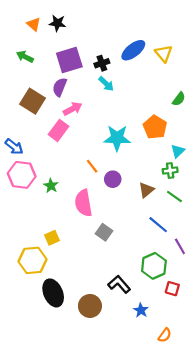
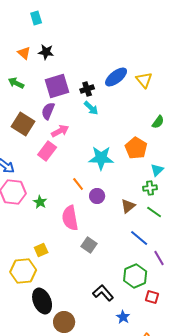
brown circle: (90, 306) -> (64, 322), moved

